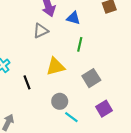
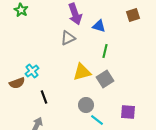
gray square: (91, 78) -> (105, 79), moved
black line: (27, 82) -> (44, 97), moved
purple square: (104, 109) -> (128, 112), turned 35

